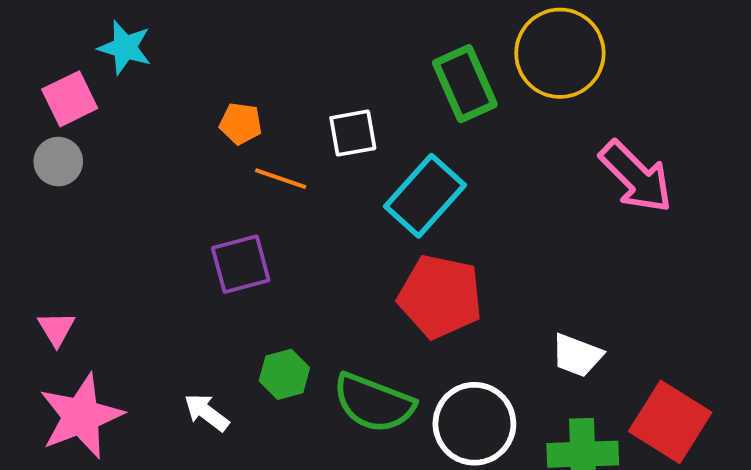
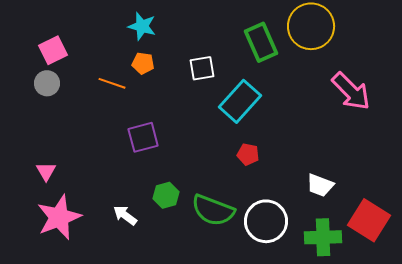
cyan star: (125, 48) -> (142, 26), moved
orange line: (281, 179) -> (112, 83), moved
red pentagon: (440, 296) -> (248, 154), size x0.5

